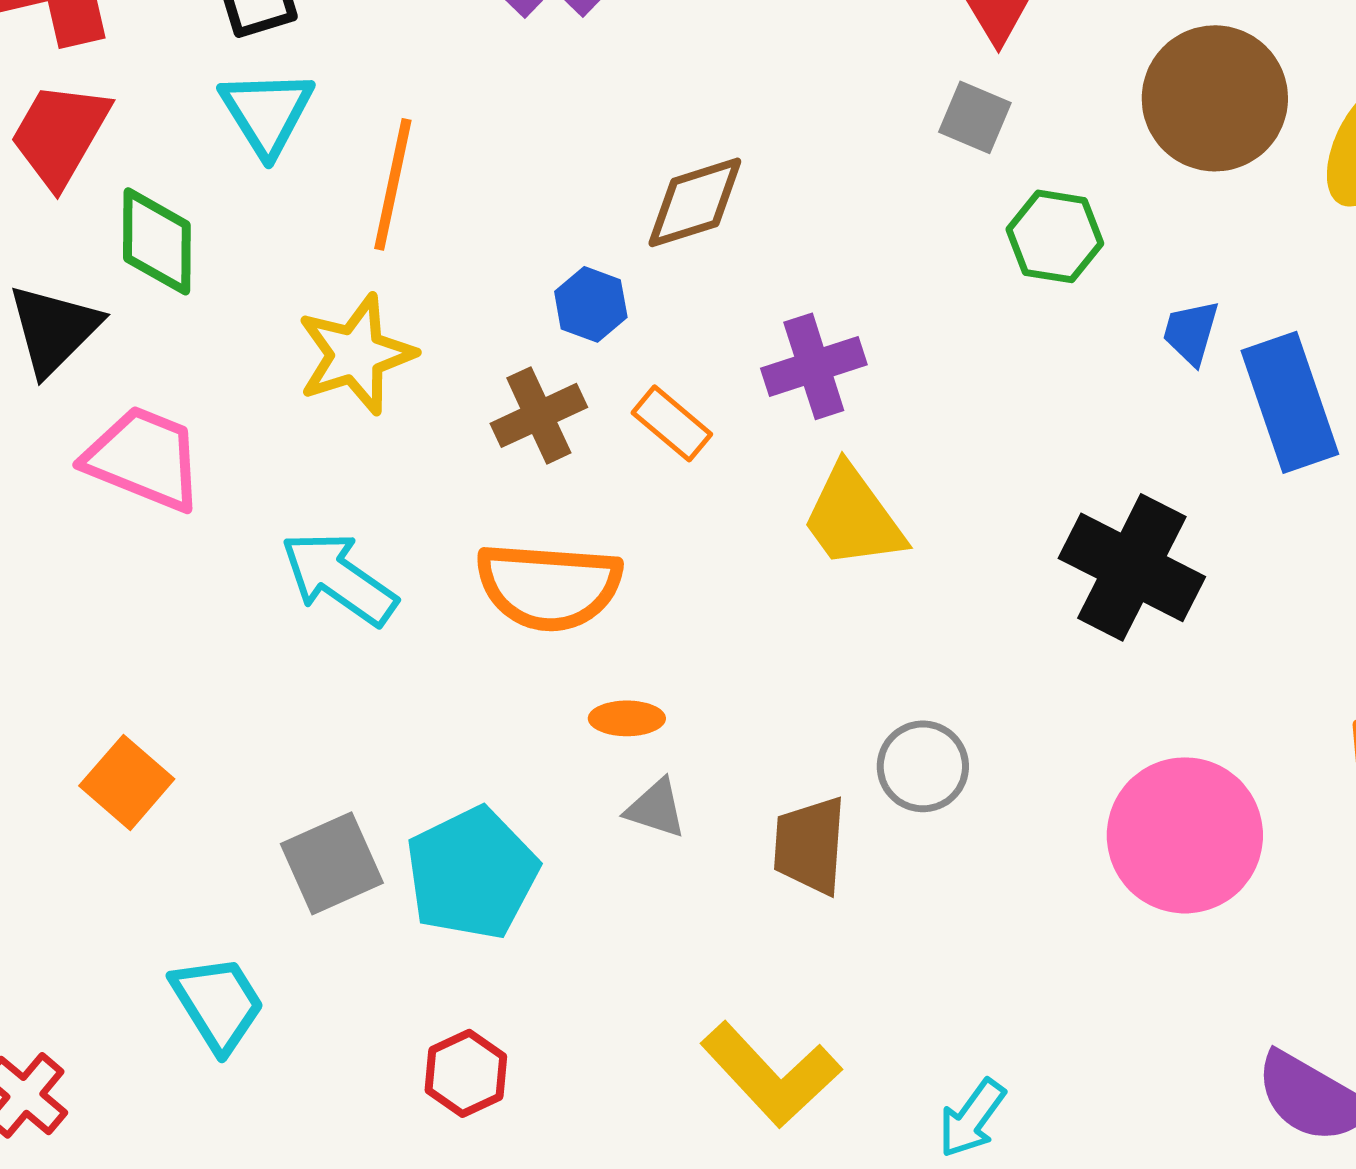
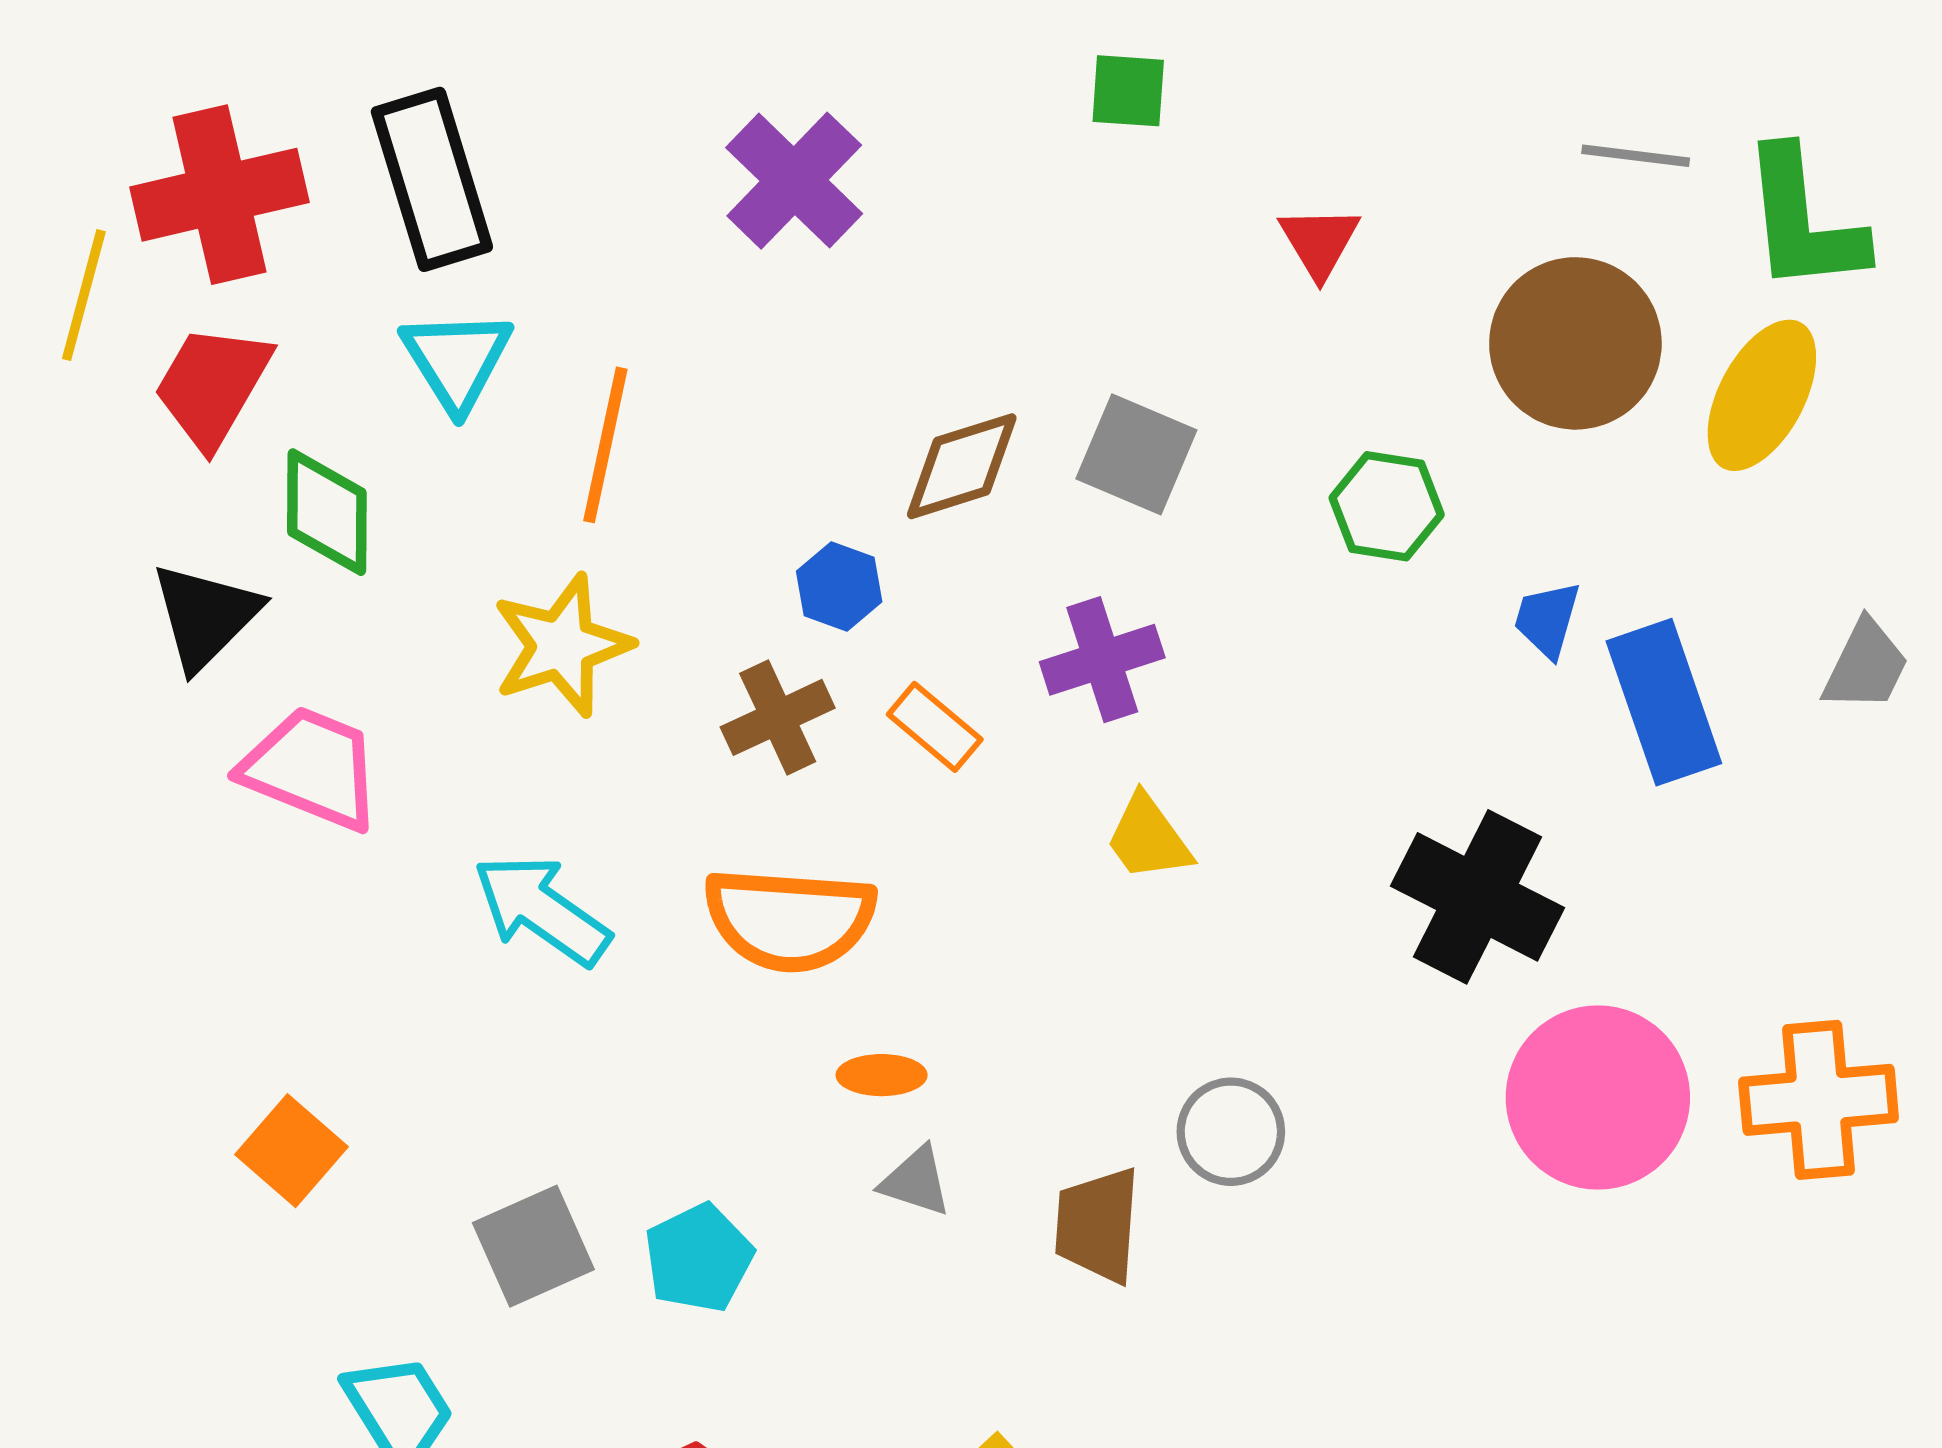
gray square: (975, 117) -> (1136, 454), moved, size x1.4
yellow trapezoid: (853, 517) -> (1148, 838), size x0.7
pink circle: (1185, 835) -> (1598, 1097), moved
cyan pentagon: (472, 873) -> (699, 1258), size x0.7

